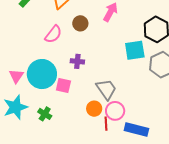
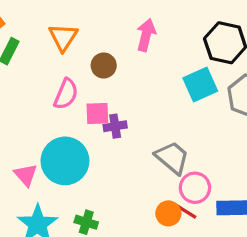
pink square: (63, 86) -> (97, 113), moved
orange circle: (94, 109) -> (168, 213), moved
red line: (106, 124) -> (186, 212), turned -40

